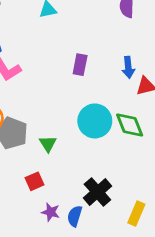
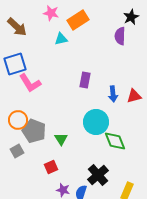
blue arrow: (128, 67) -> (113, 94), moved
green diamond: (130, 125) -> (115, 141), moved

